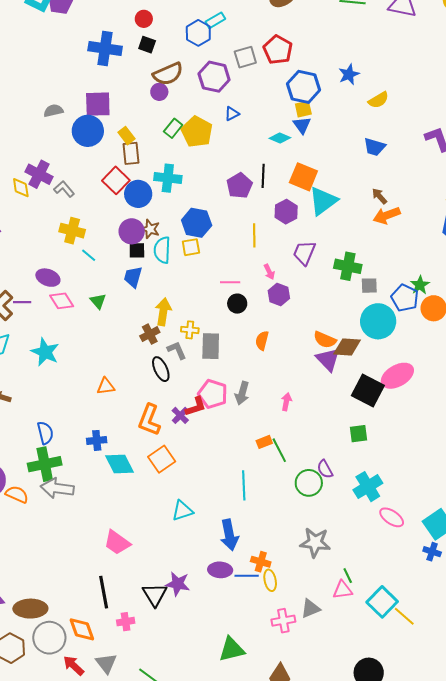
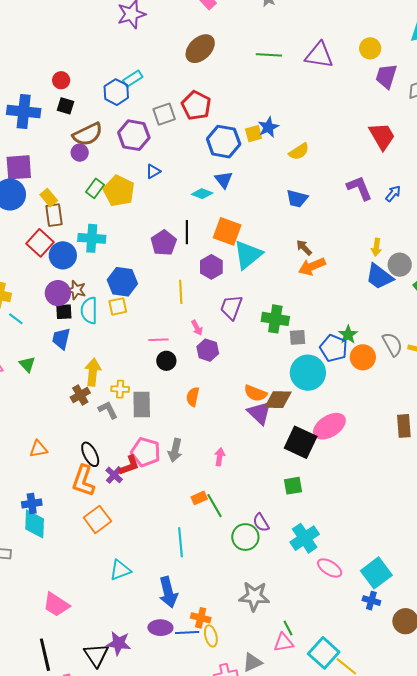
yellow square: (303, 109) -> (254, 134), moved
black ellipse: (161, 369) -> (90, 454), moved
cyan diamond: (119, 464) -> (35, 524), moved, turned 32

